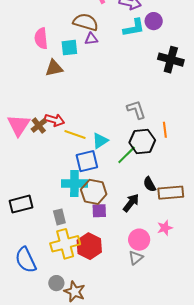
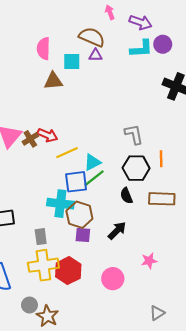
yellow line: (75, 134) -> (67, 153), turned -50
green line: (127, 155) -> (94, 178), moved
black semicircle: (149, 184) -> (126, 196), moved
brown rectangle: (171, 193) -> (162, 199), moved
pink circle: (139, 240) -> (113, 279), moved
gray triangle: (136, 258) -> (157, 313), moved

